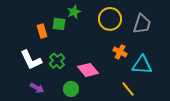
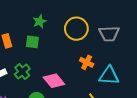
green square: (59, 24) -> (32, 42), moved
gray trapezoid: (142, 24) -> (109, 34), turned 70

